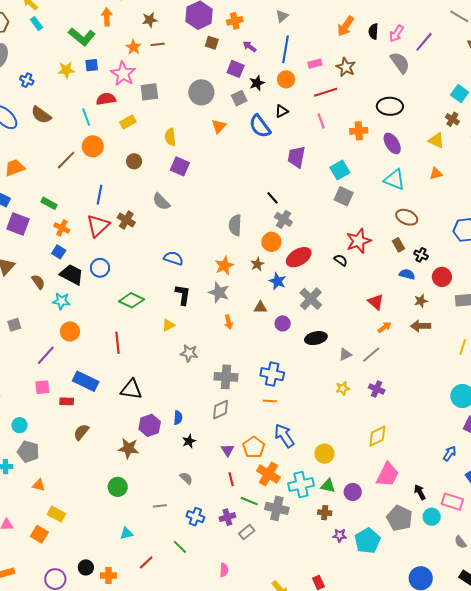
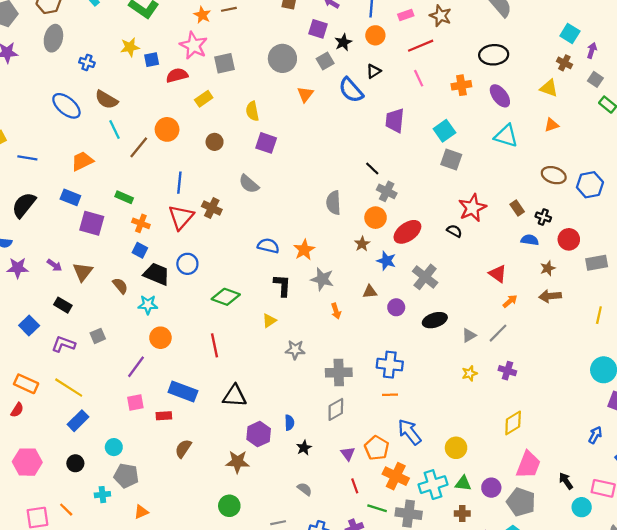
blue square: (92, 65) -> (152, 60), moved
cyan line: (86, 117) -> (114, 129), moved
brown ellipse: (407, 217) -> (554, 175), moved
orange star: (224, 266) -> (304, 250), moved
orange triangle: (39, 485) -> (141, 512), turned -32
gray pentagon: (400, 518) -> (521, 502), moved

